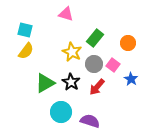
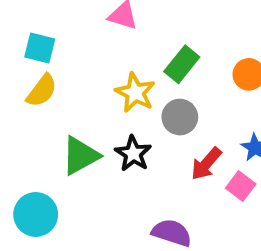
pink square: (113, 65) -> (241, 186), moved
red arrow: (97, 87) -> (206, 164), moved
cyan circle: (61, 112) -> (36, 214), moved

